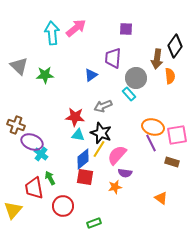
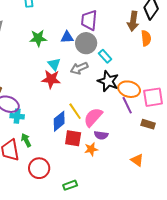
green star: (45, 75) -> (38, 38), moved
blue triangle: (91, 75) -> (67, 37), turned 32
gray circle: (136, 78) -> (86, 43), moved
black star: (101, 133) -> (108, 81), moved
cyan triangle: (78, 135) -> (54, 64), moved, turned 40
yellow line: (99, 149) -> (75, 111), turned -66
cyan cross: (41, 154) -> (17, 116), turned -32
red square: (85, 177) -> (73, 138), moved

